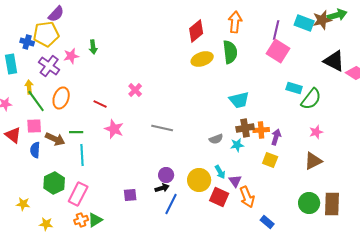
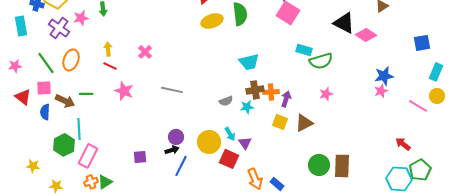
yellow arrow: (29, 87) -> (108, 49), moved
green semicircle: (311, 99) -> (321, 61), turned 35
cyan line: (82, 155) -> (79, 129), moved
brown triangle: (313, 161) -> (304, 123), moved
orange arrow: (247, 197) -> (255, 179), moved

